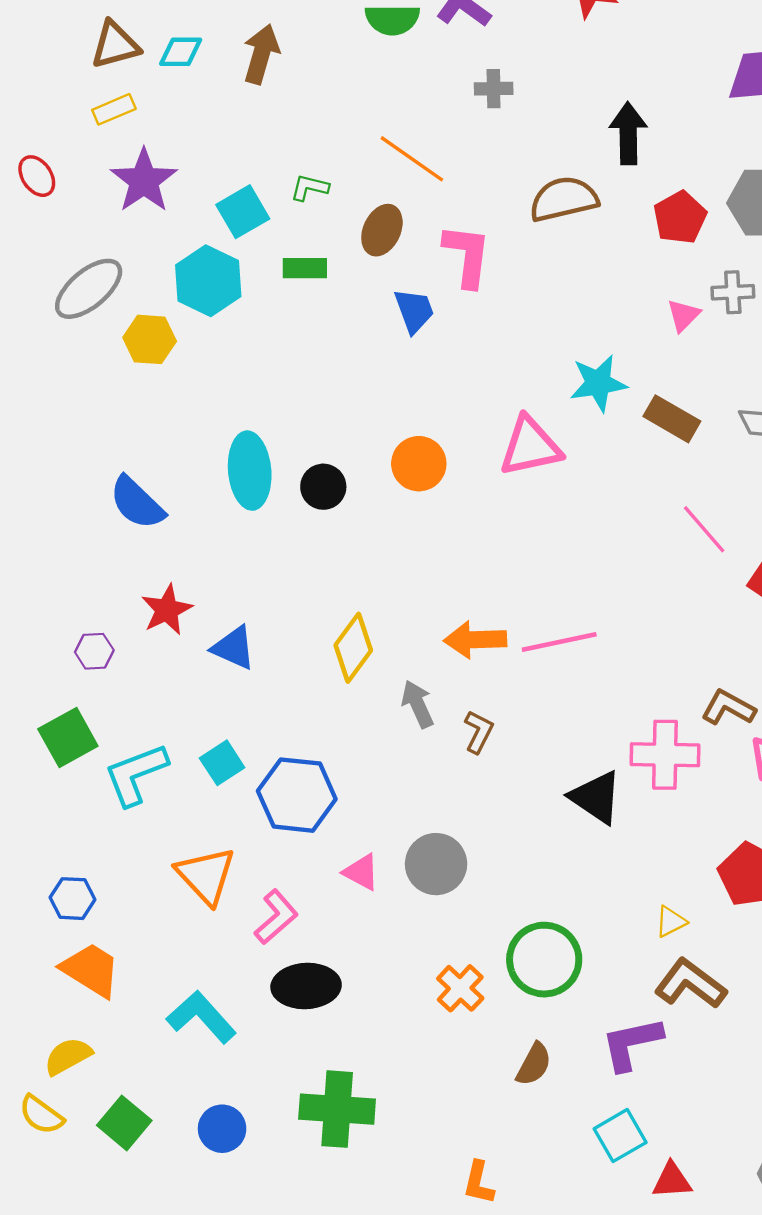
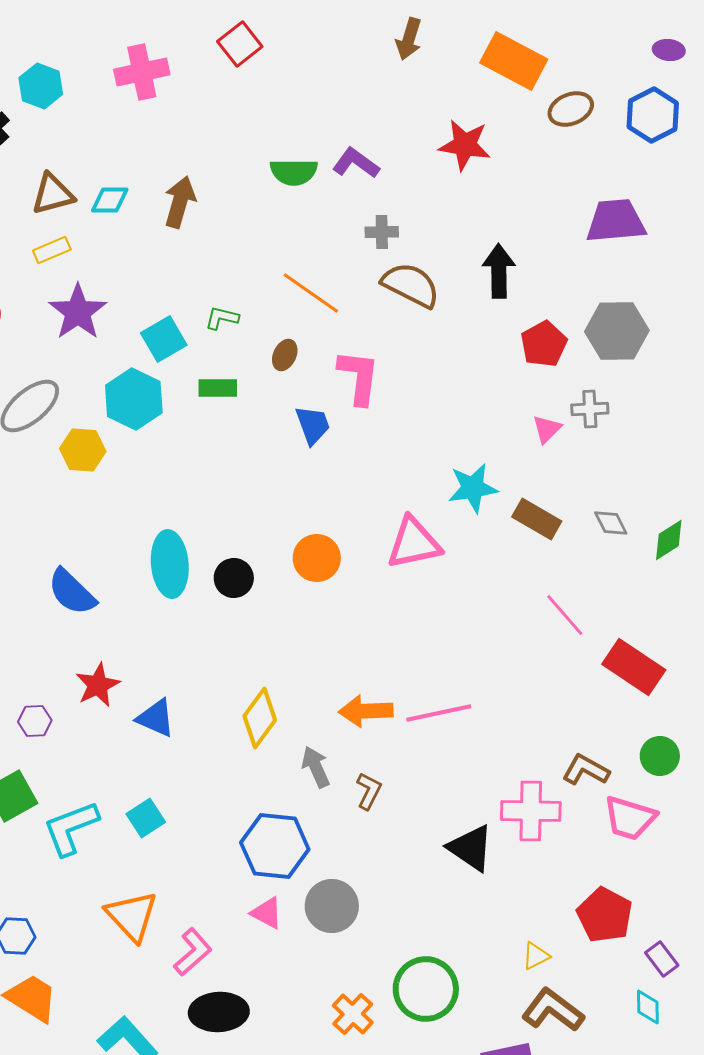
brown semicircle: (564, 199) -> (411, 285), moved, turned 40
brown ellipse: (382, 230) -> (285, 355), size x0.7
blue hexagon: (297, 795) -> (275, 846), moved

